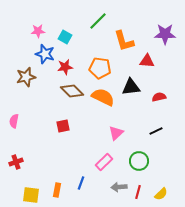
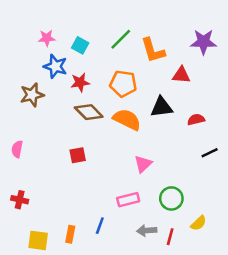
green line: (98, 21) -> (121, 39), moved
black line: (156, 131) -> (210, 153), moved
red cross: (16, 162) -> (20, 200), turned 32
pink rectangle: (104, 162) -> (128, 200), turned 30
yellow semicircle: (161, 194) -> (199, 223), moved

